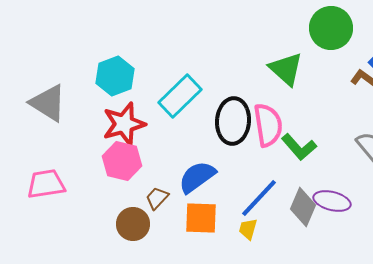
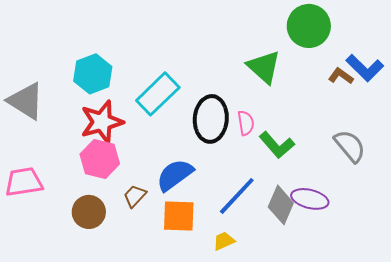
pink semicircle: (268, 125) -> (246, 123), size x0.6
brown circle: (133, 224) -> (89, 212), moved
yellow trapezoid: (248, 229) -> (224, 241), moved, turned 50

